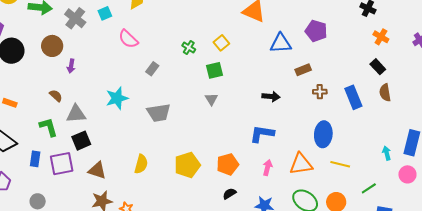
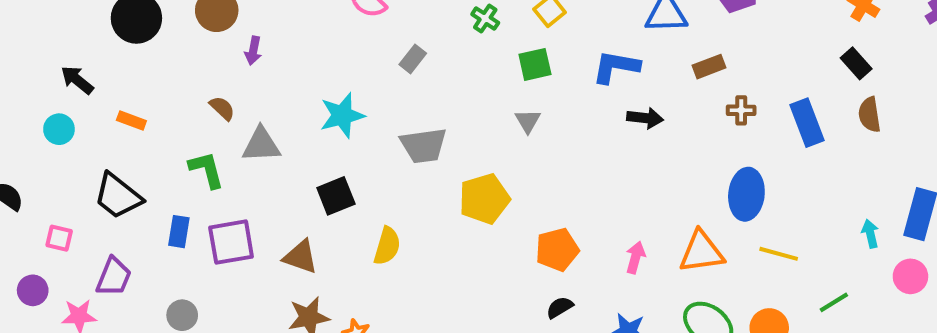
blue L-shape: (262, 134) -> (616, 67), moved
black square: (81, 141) -> (336, 196), moved
yellow pentagon: (187, 165) -> (484, 199), moved

